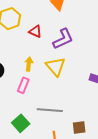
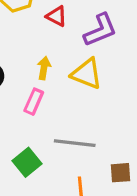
yellow triangle: (56, 67) -> (87, 74), turned -30

